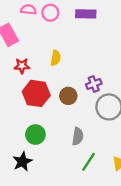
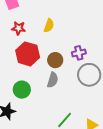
gray semicircle: (78, 136) -> (53, 80), moved

